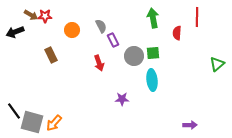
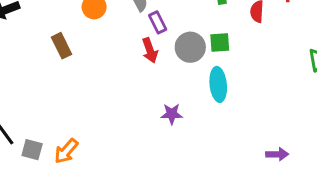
red arrow: (99, 63) -> (150, 50), moved
gray square: (32, 122) -> (32, 150), size x0.6

